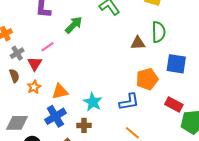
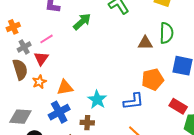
pink line: (48, 47) -> (46, 39), moved
brown semicircle: (14, 76) -> (20, 69), size x1.5

